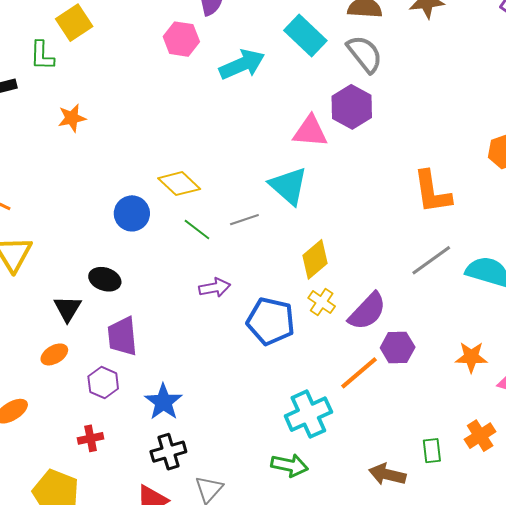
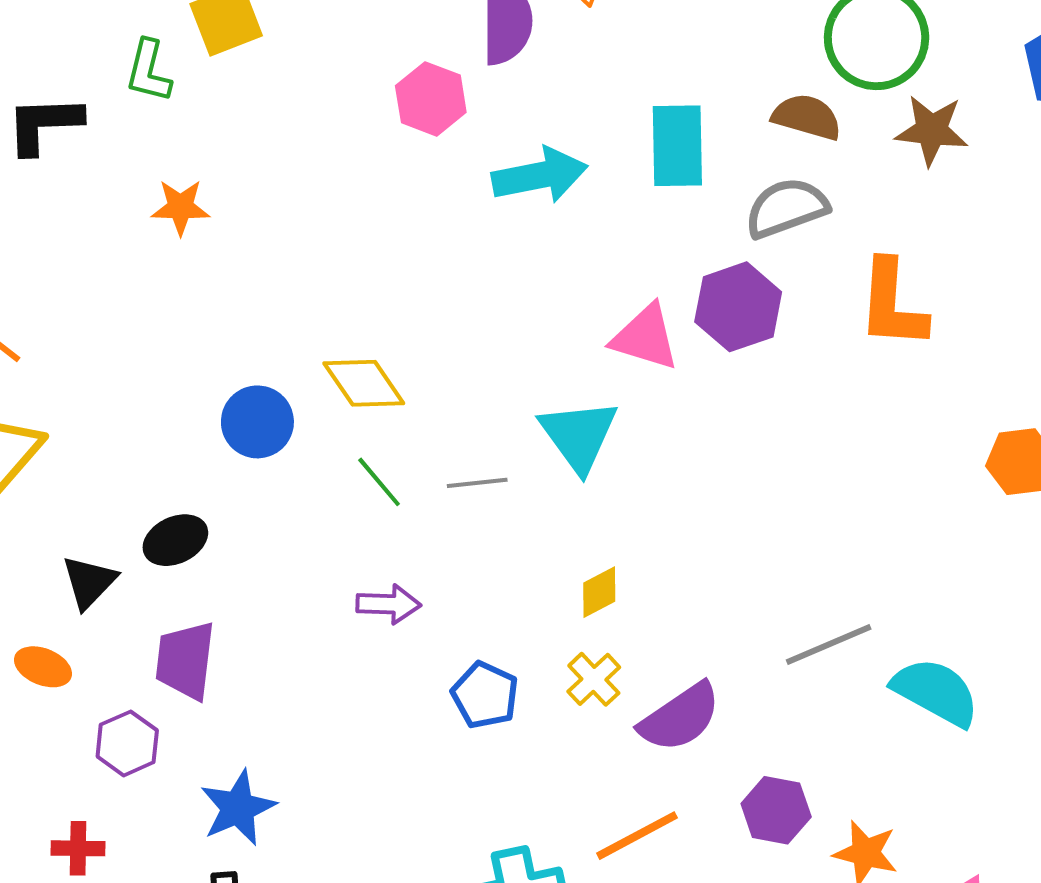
cyan rectangle: (305, 36) -> (677, 146), turned 33
gray semicircle: (365, 54) -> (786, 208), turned -84
orange L-shape: (432, 192) -> (892, 304), moved
yellow diamond: (315, 259) -> (599, 592), size x0.7
black ellipse: (105, 279) -> (175, 540), turned -56
blue pentagon: (271, 321) -> (485, 695), size x0.7
purple hexagon: (398, 347) -> (776, 810), moved
orange ellipse: (54, 354) -> (43, 667), turned 40

